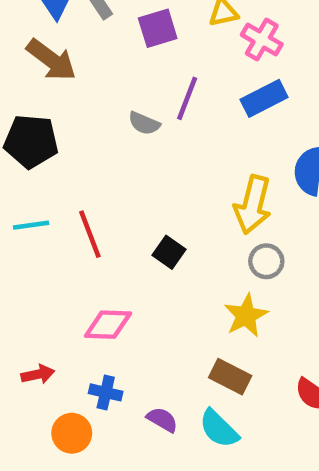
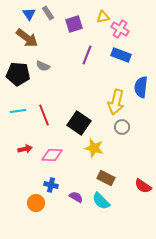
blue rectangle: (264, 98) -> (121, 55), turned 48
gray semicircle: (144, 123) -> (43, 66), moved
black square: (169, 252) -> (79, 123), size x1.6
yellow star: (246, 316) -> (94, 148), moved, turned -30
red arrow: (38, 374) -> (25, 149), moved

